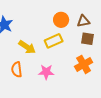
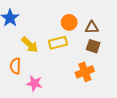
pink star: (46, 72) -> (34, 83), moved

